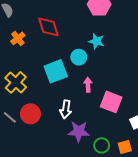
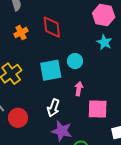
cyan star: (96, 41) -> (104, 42), moved
pink square: (111, 102) -> (98, 109), turned -30
red circle: (30, 114) -> (18, 118), moved

